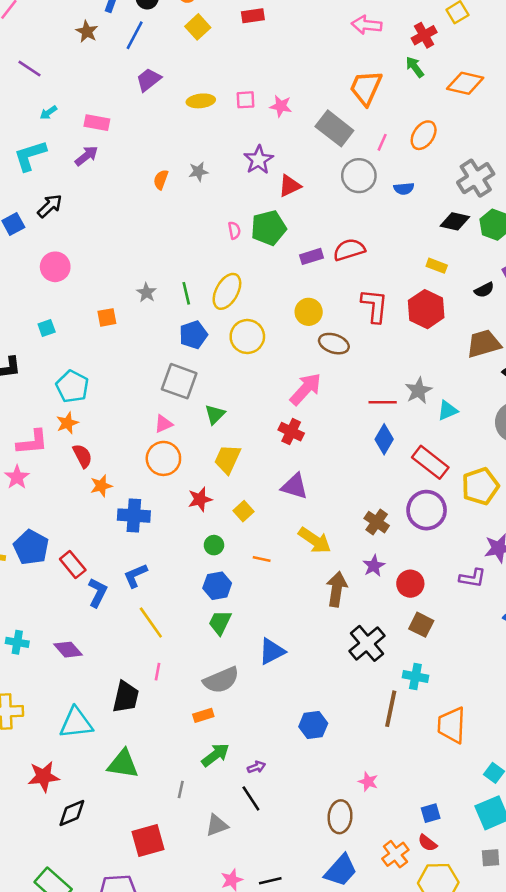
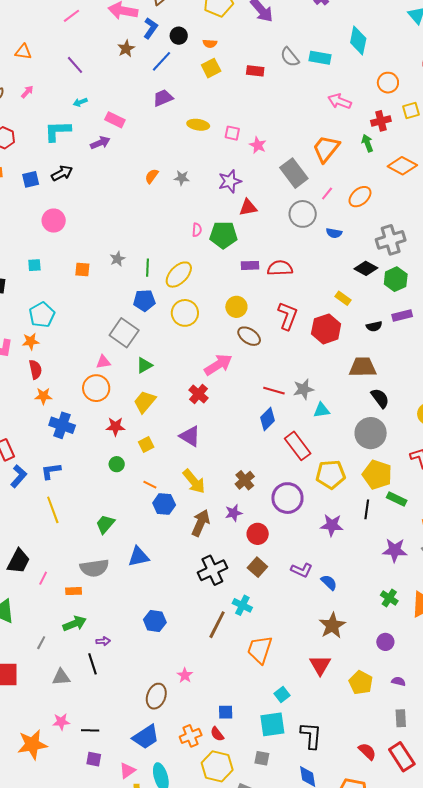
purple circle: (427, 510) -> (287, 498), moved
purple L-shape: (472, 578) -> (302, 570), moved
blue hexagon: (217, 586) -> (164, 504), moved
pink line: (158, 672) -> (43, 578), moved

